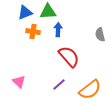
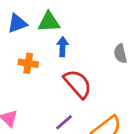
orange cross: (33, 32) -> (28, 63), moved

